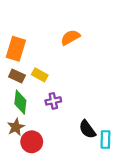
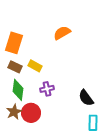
black semicircle: (87, 129) -> (86, 98), moved
red circle: (32, 142) -> (31, 113), moved

